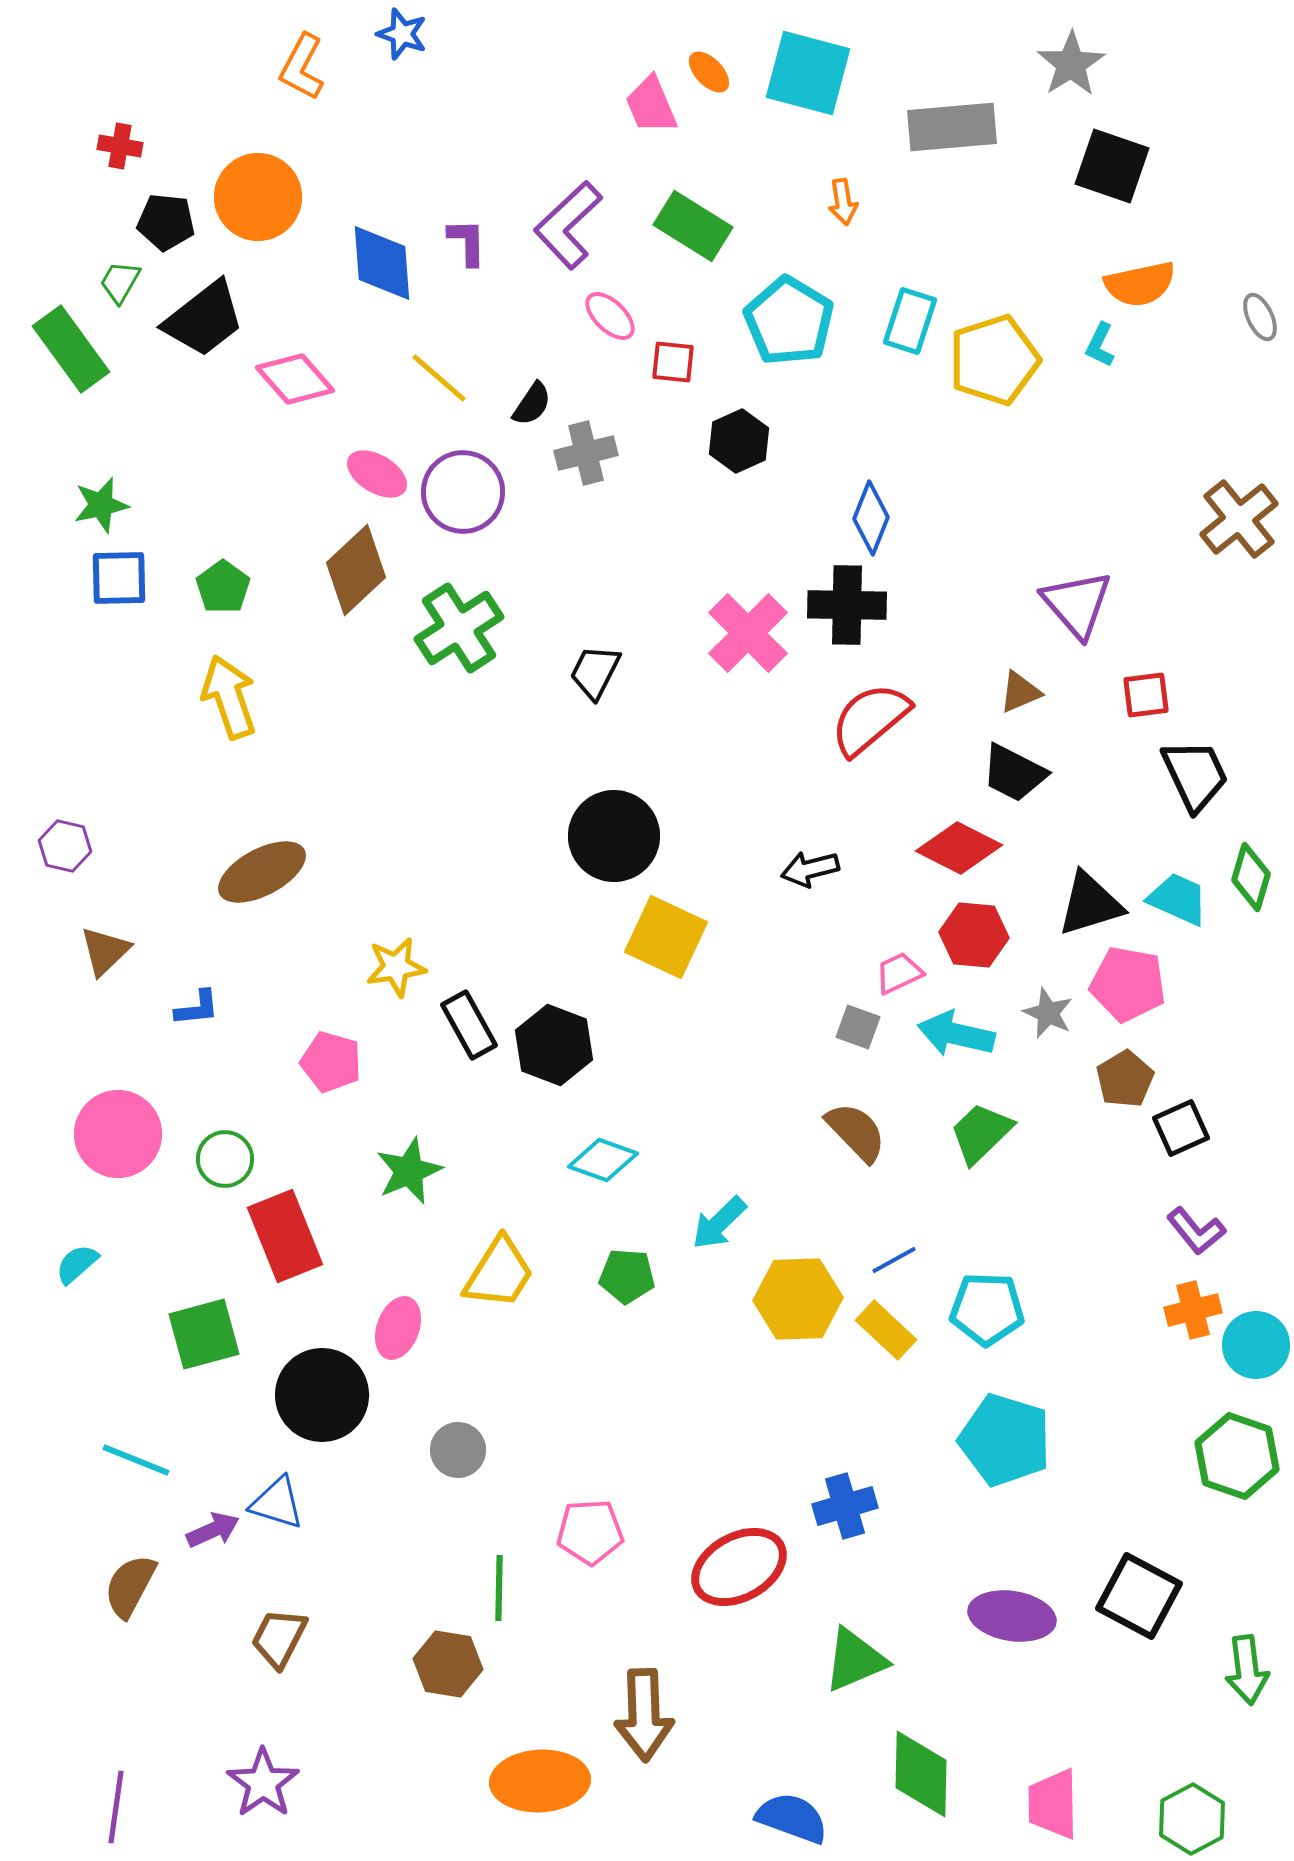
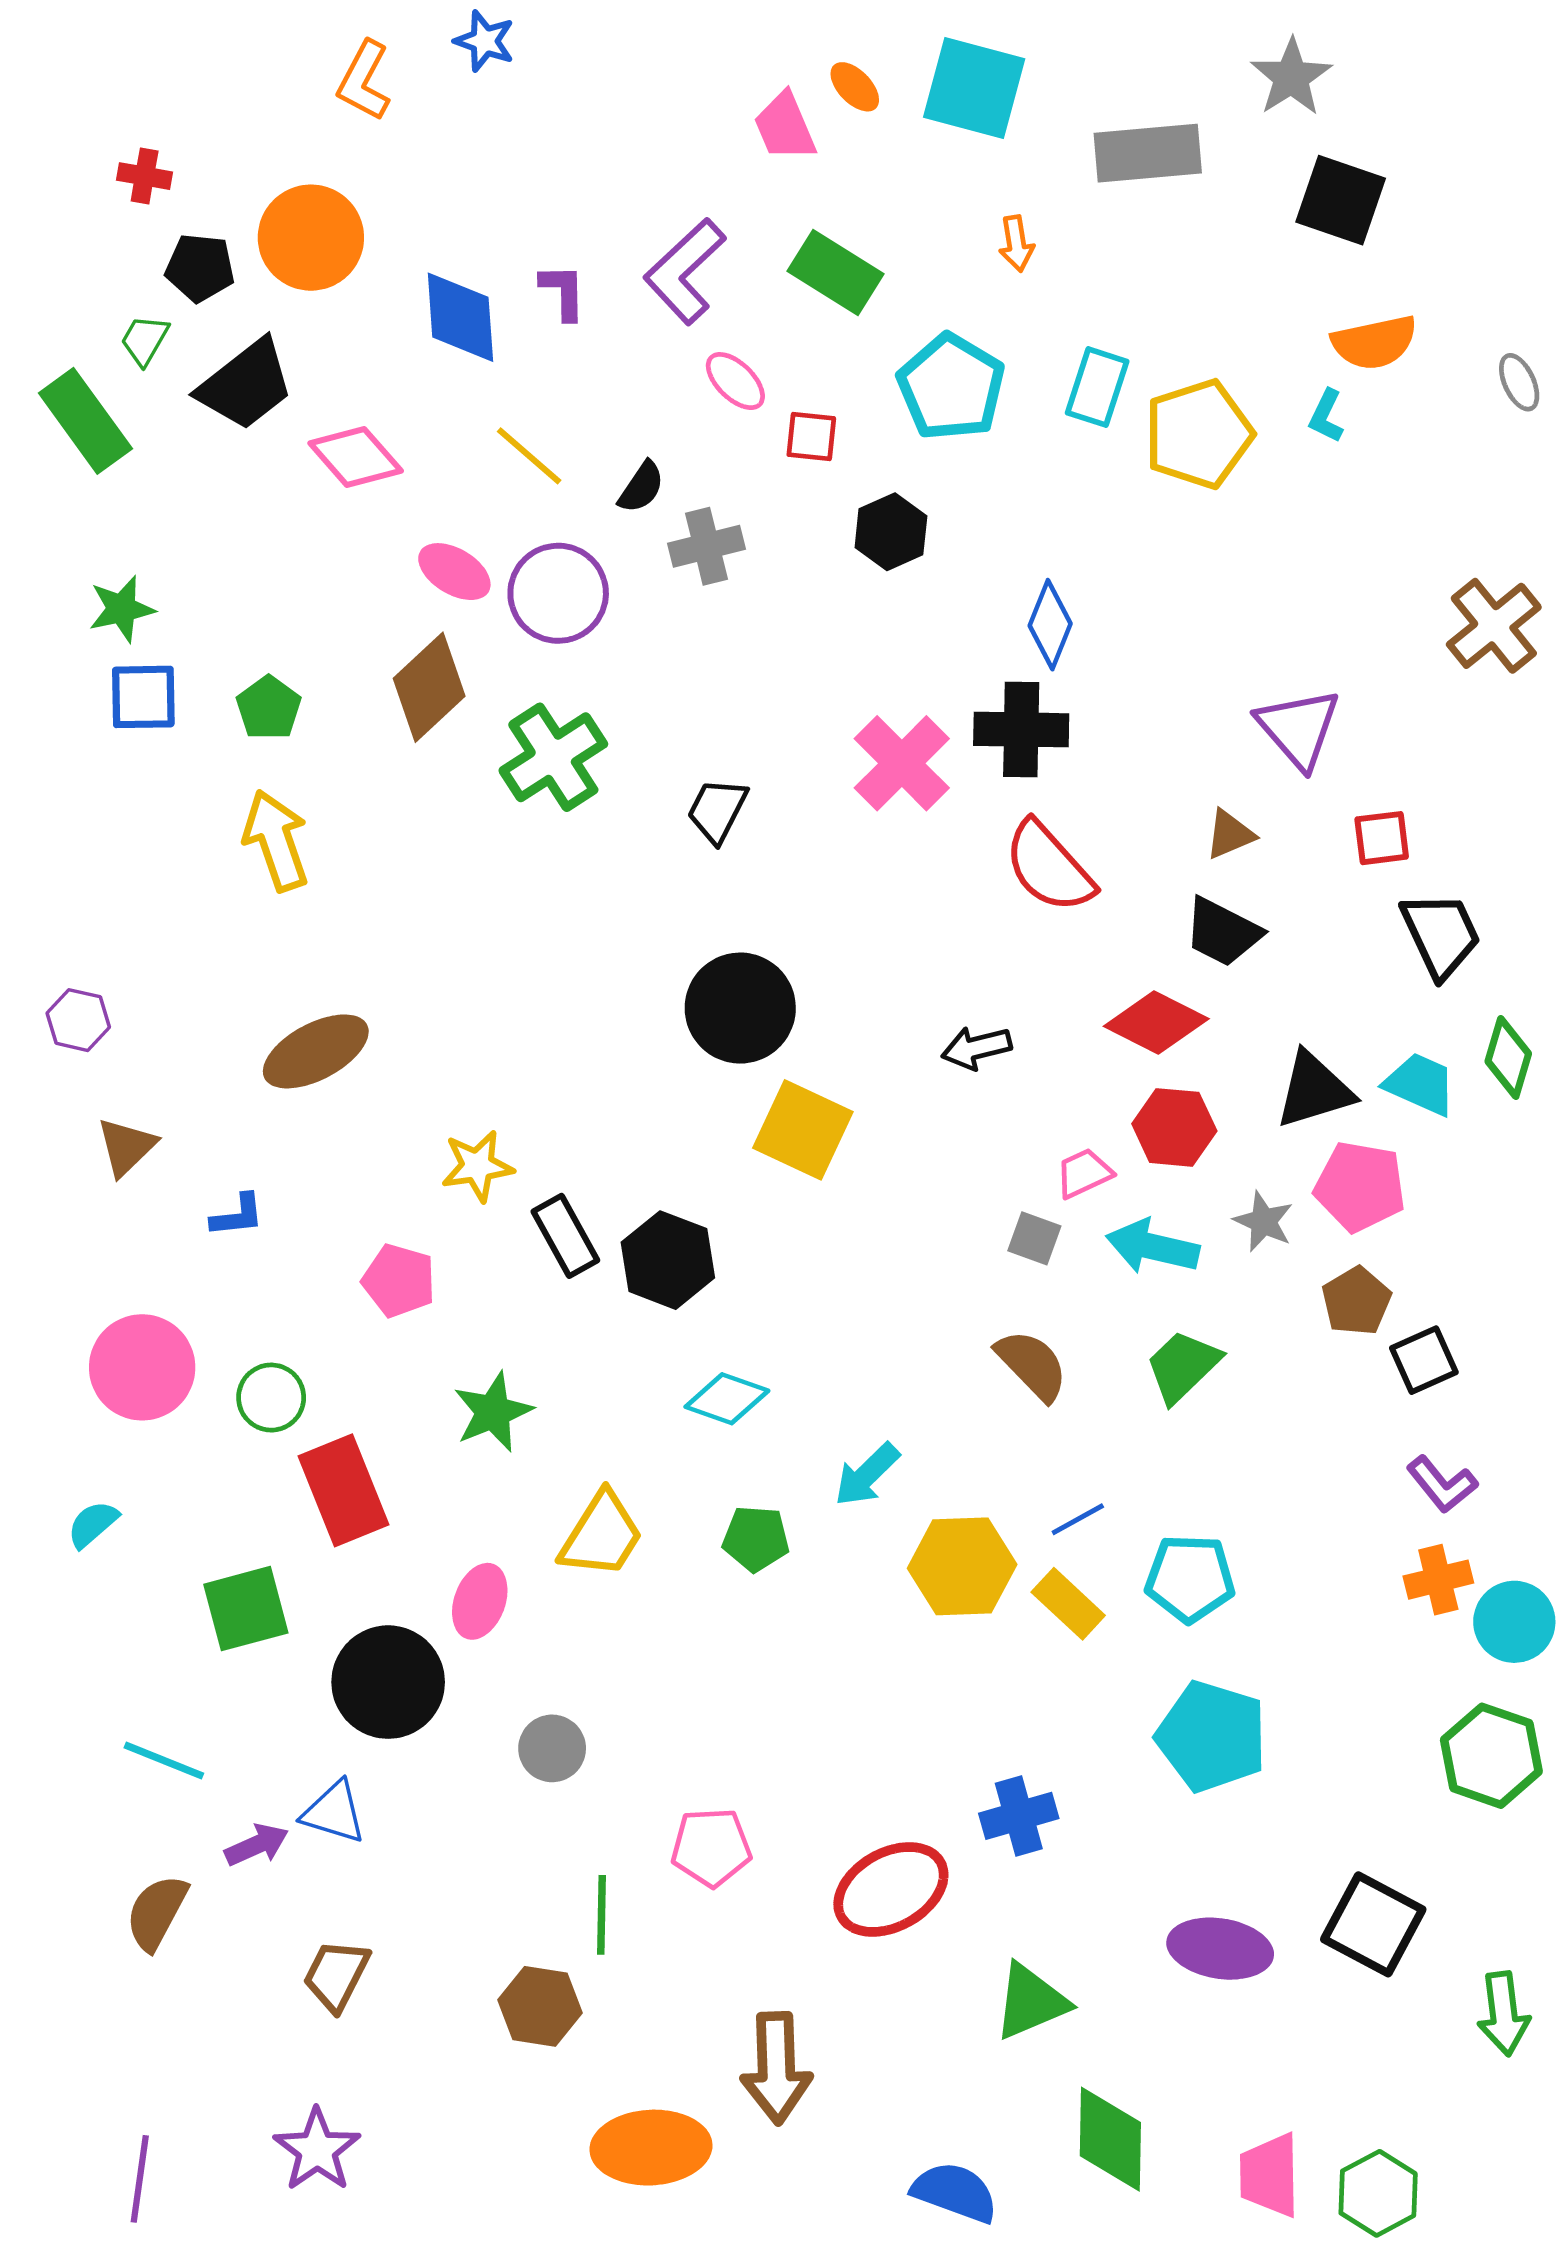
red semicircle: (870, 719) -> (1049, 867), turned -92
green hexagon: (1192, 1819) -> (1378, 2193), moved

